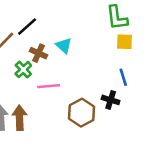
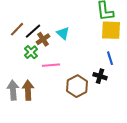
black line: (27, 27) -> (33, 31), moved
yellow square: (125, 42) -> (111, 30), size x1.5
brown cross: (38, 53) -> (43, 39), turned 32

